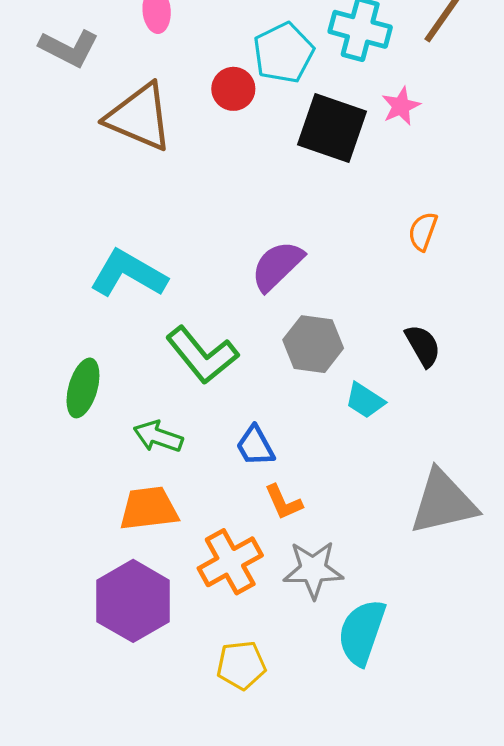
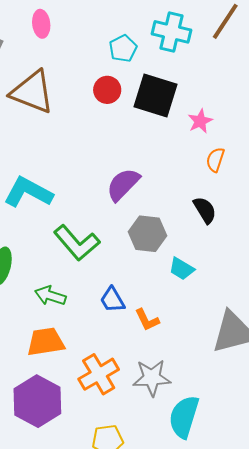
cyan pentagon: (283, 53) -> (123, 48), size x0.7
red circle: (233, 89) -> (107, 90), moved
pink star: (401, 106) -> (200, 121), moved
black semicircle: (423, 346) -> (205, 210), moved
orange L-shape: (283, 502) -> (147, 320), moved

